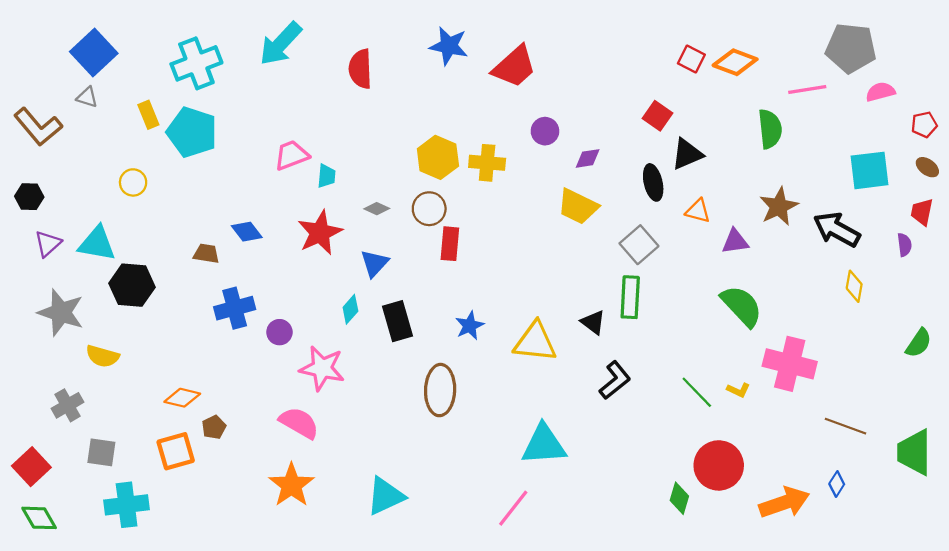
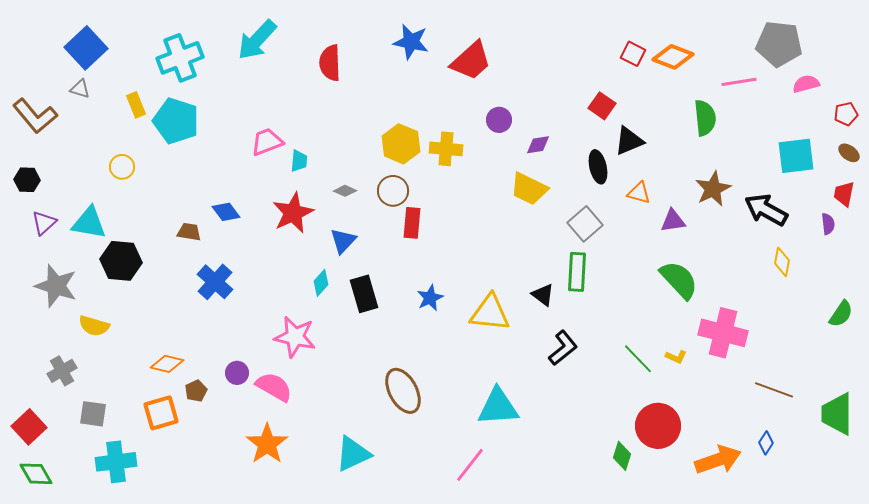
blue cross: (235, 308) -> (215, 282), turned -33
purple circle: (279, 332) -> (237, 373), moved
brown ellipse: (440, 390) -> (403, 391), moved, turned -30

